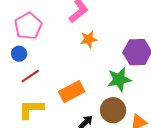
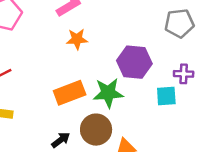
orange rectangle: (72, 92) -> (70, 93), moved

